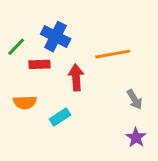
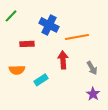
blue cross: (56, 37) -> (49, 25), moved
green line: (16, 47) -> (11, 16), moved
red arrow: (76, 78) -> (63, 60), moved

